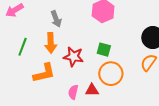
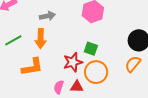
gray arrow: (56, 19) -> (47, 16), turned -84
green line: (23, 47) -> (13, 40), turned 36
red star: (73, 57) -> (73, 62), moved, turned -30

